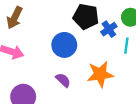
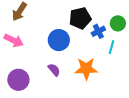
black pentagon: (86, 17) -> (80, 18), turned -30

